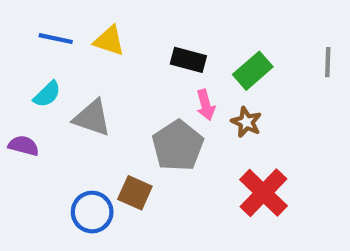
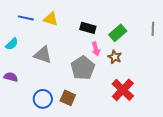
cyan semicircle: (47, 94) -> (12, 44), moved
purple semicircle: (24, 146) -> (11, 77), moved
brown square: (135, 193) -> (68, 98), moved

